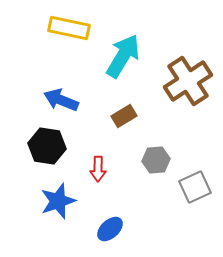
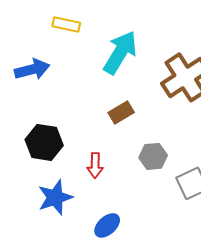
yellow rectangle: (69, 28) -> (66, 24), size x0.7
blue arrow: (61, 100) -> (32, 69), moved, turned 144

